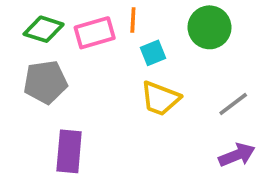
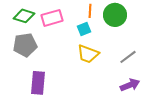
orange line: (133, 20) -> (90, 11), moved

